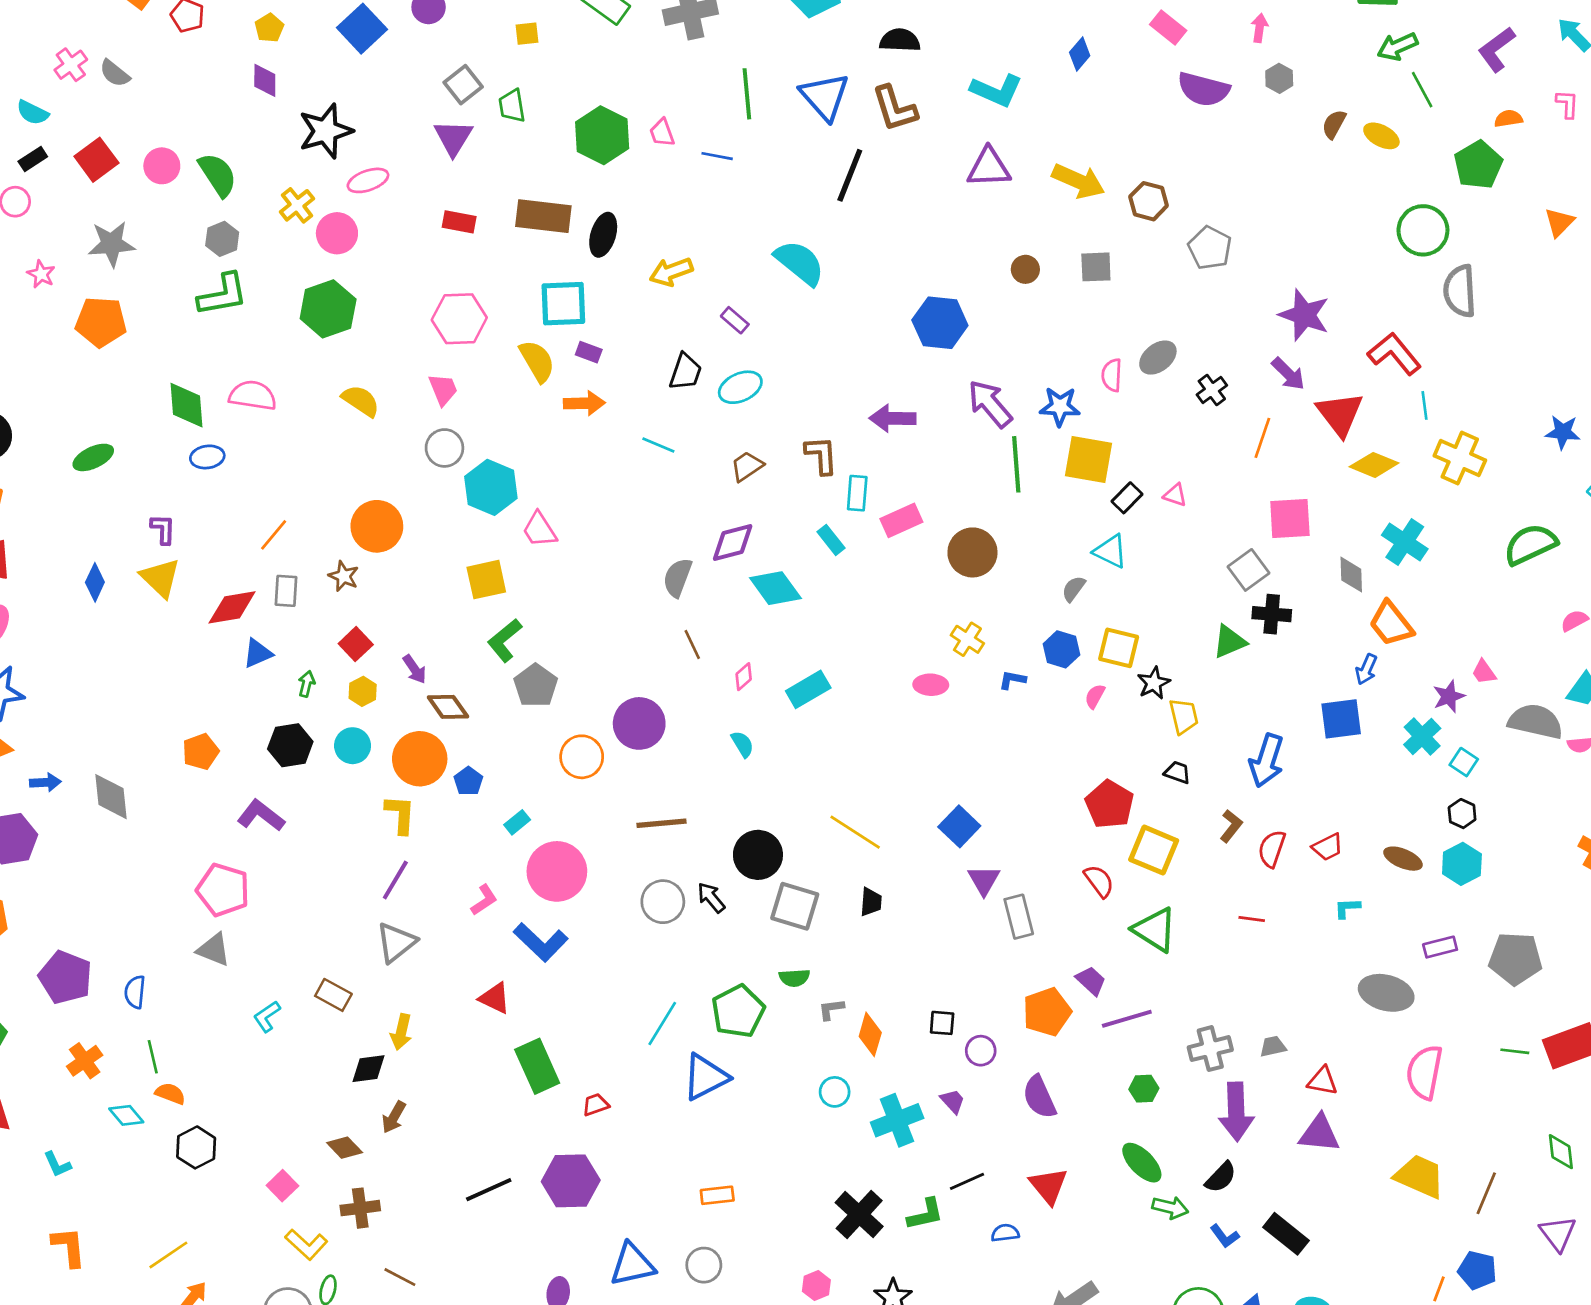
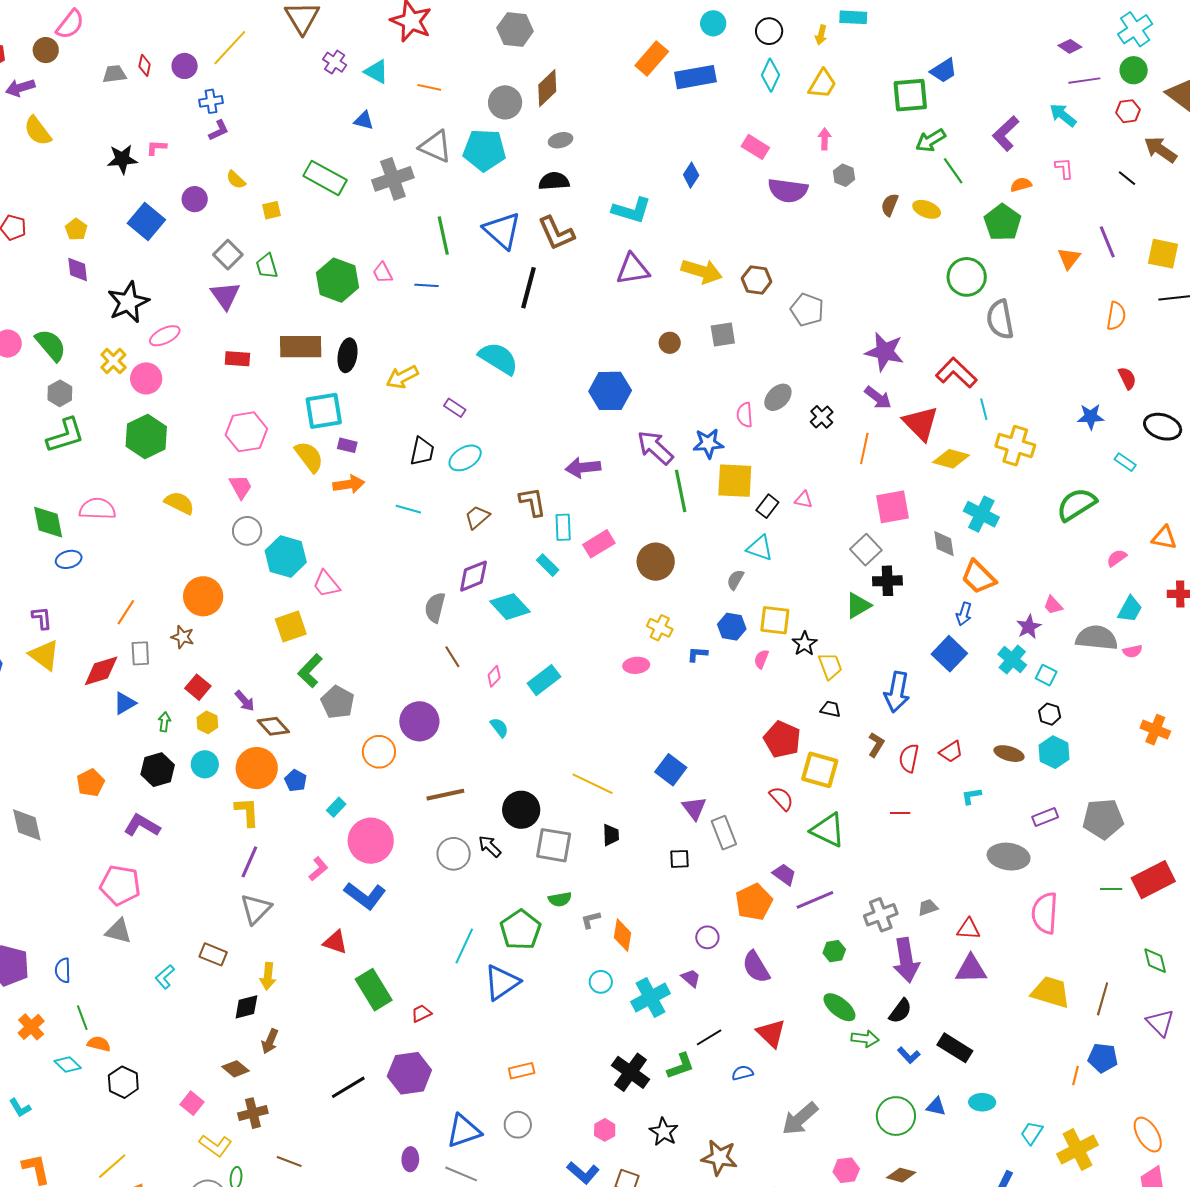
blue square: (1341, 719) -> (949, 654), turned -32
black square: (942, 1023) -> (680, 859), moved

